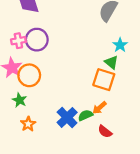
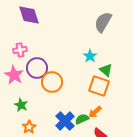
purple circle: (37, 40) -> (37, 68), moved
cyan star: (120, 45) -> (90, 56), moved
orange circle: (29, 75) -> (52, 82), moved

